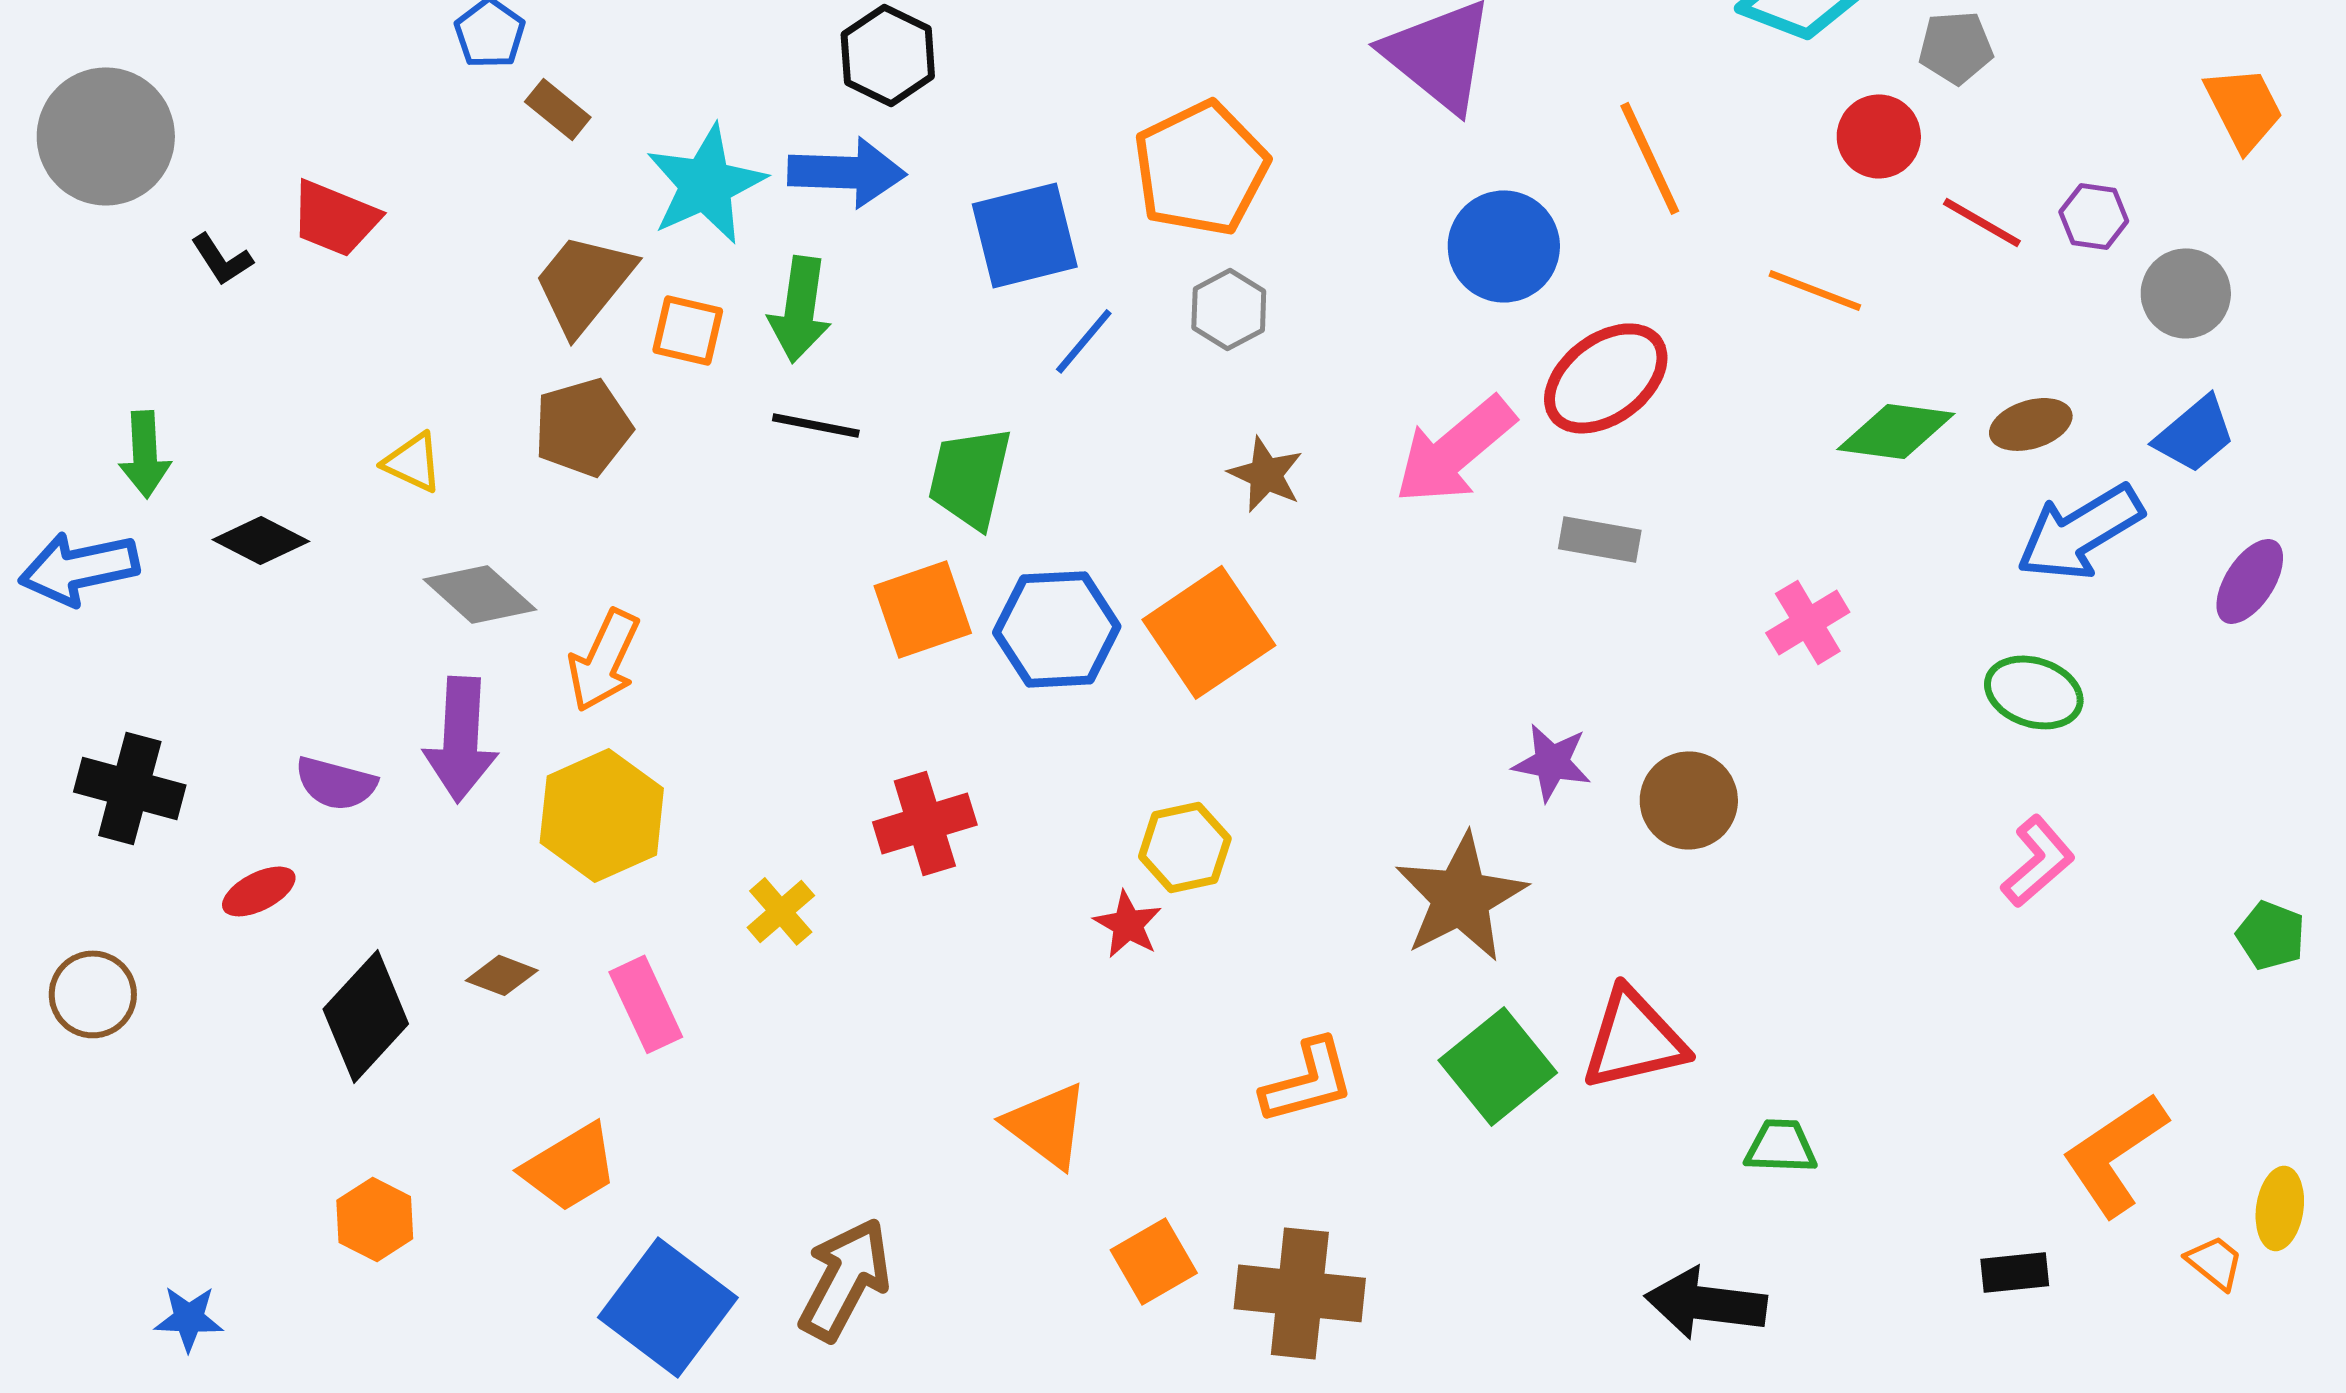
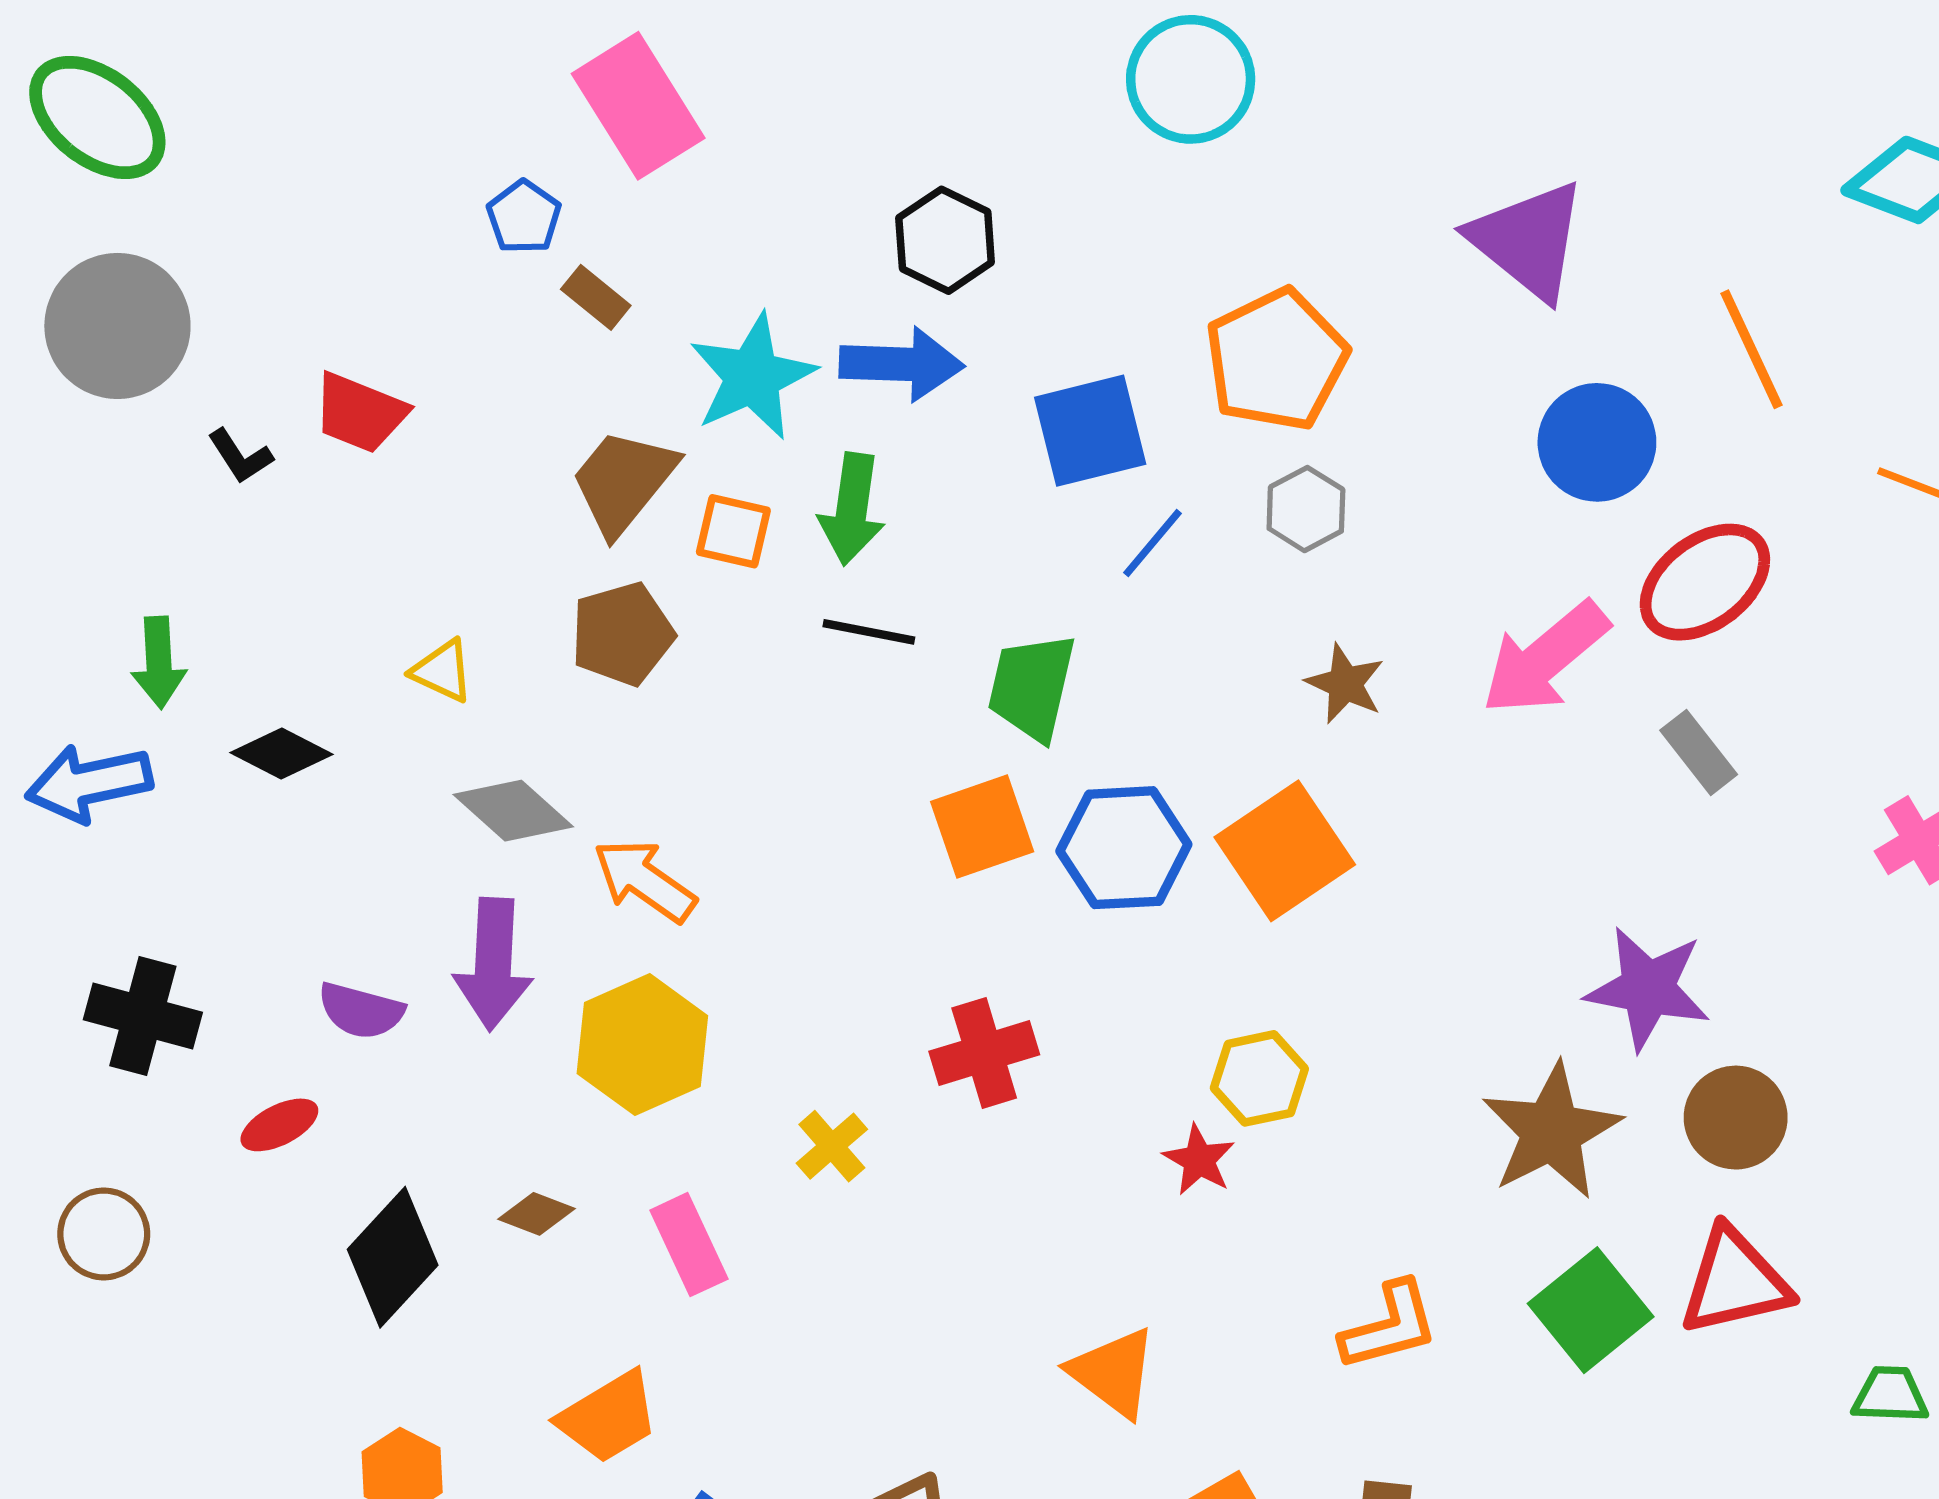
gray rectangle: (1600, 539) -> (1699, 752), turned 42
orange arrow: (604, 660) -> (645, 881), turned 100
purple star: (1552, 762) -> (1648, 988), size x1.5
brown circle: (1689, 800) -> (1736, 1118), moved

